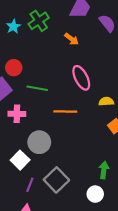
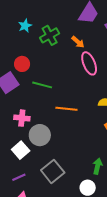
green cross: (39, 21) -> (50, 35), moved
pink ellipse: (81, 78) -> (89, 63), moved
pink cross: (17, 114) -> (22, 118), moved
purple line: (30, 185) -> (19, 177), moved, turned 40

